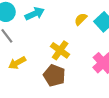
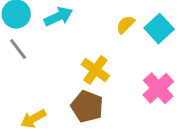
yellow arrow: (17, 63) -> (33, 119), moved

